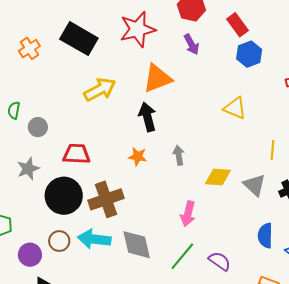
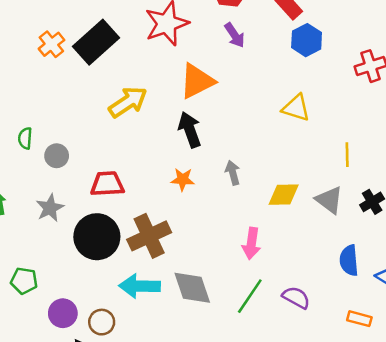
black rectangle: (79, 39) -> (96, 42), turned -66
orange cross: (29, 48) -> (51, 44), moved
brown circle: (59, 241) -> (102, 322), moved

